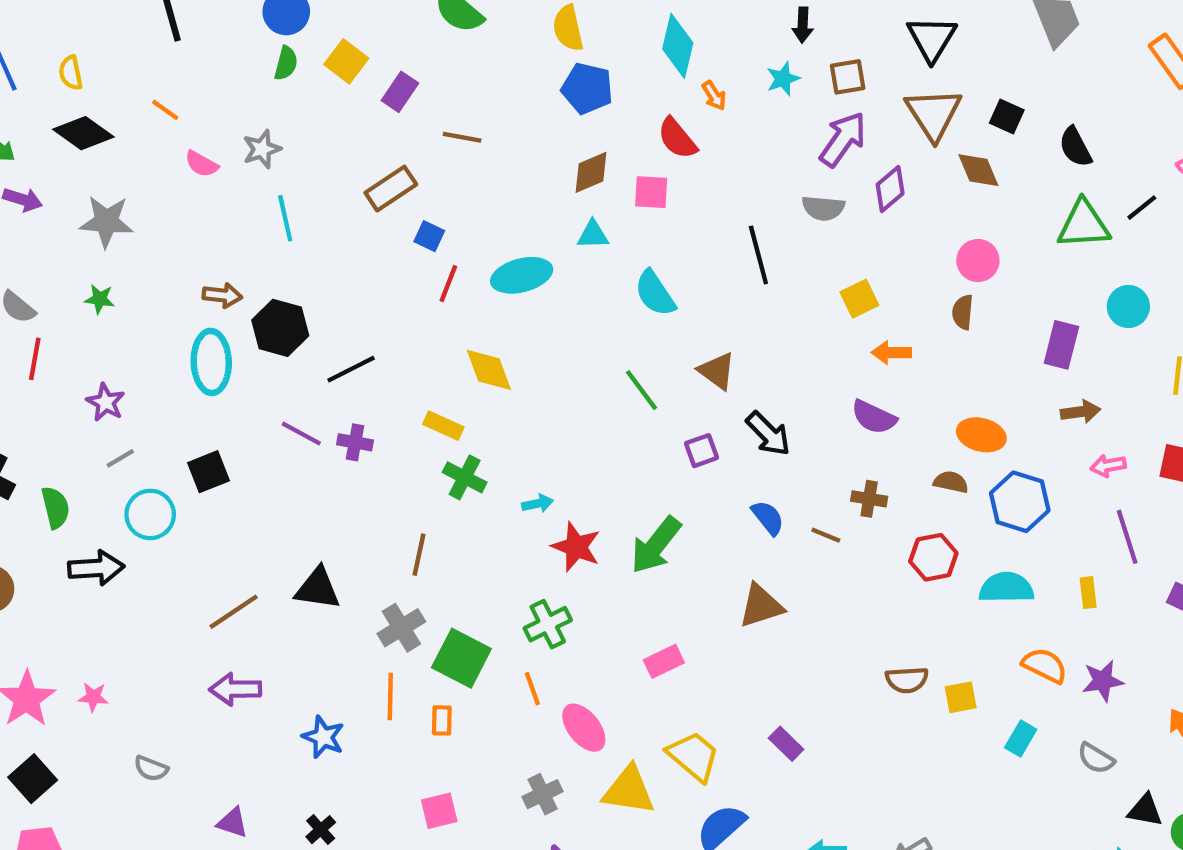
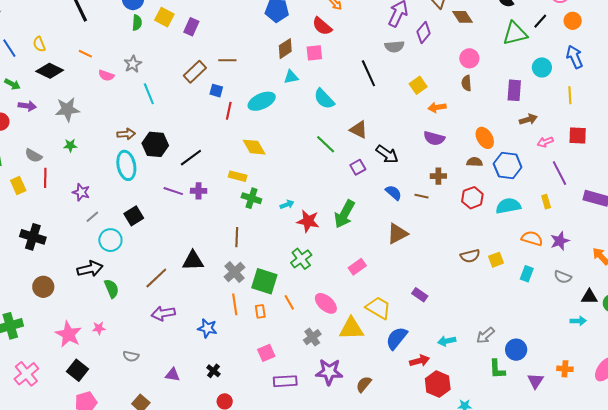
brown line: (462, 137) -> (227, 60), moved
orange ellipse: (981, 435) -> (485, 138), turned 55
green semicircle: (56, 507) -> (111, 289), moved
orange line: (532, 689) -> (289, 302), moved

